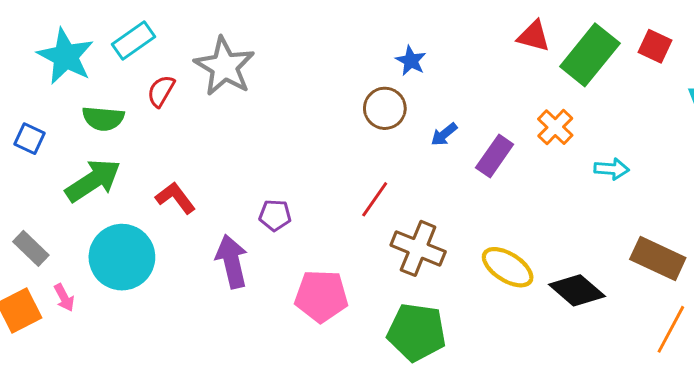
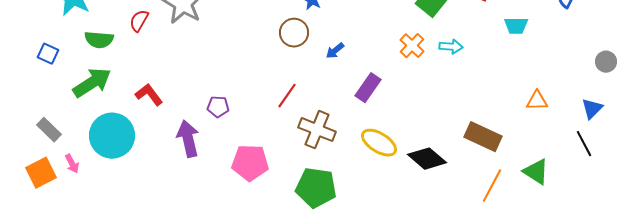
purple rectangle: (495, 156) -> (368, 88), moved
cyan arrow: (612, 169) -> (451, 47), moved

